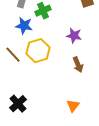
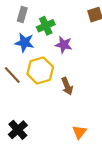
purple star: (74, 36) -> (64, 45), moved
brown arrow: (78, 65) -> (67, 86), moved

